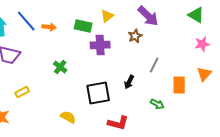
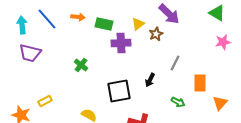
yellow triangle: (107, 16) -> (138, 24), moved
orange arrow: (49, 27) -> (78, 17), moved
orange triangle: (204, 74) -> (220, 103), moved
yellow rectangle: (22, 92) -> (45, 101), moved

